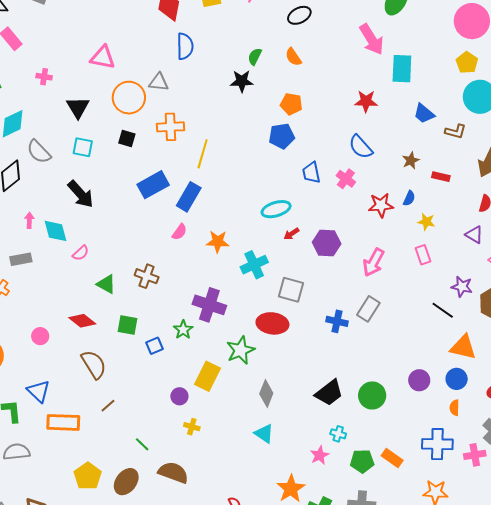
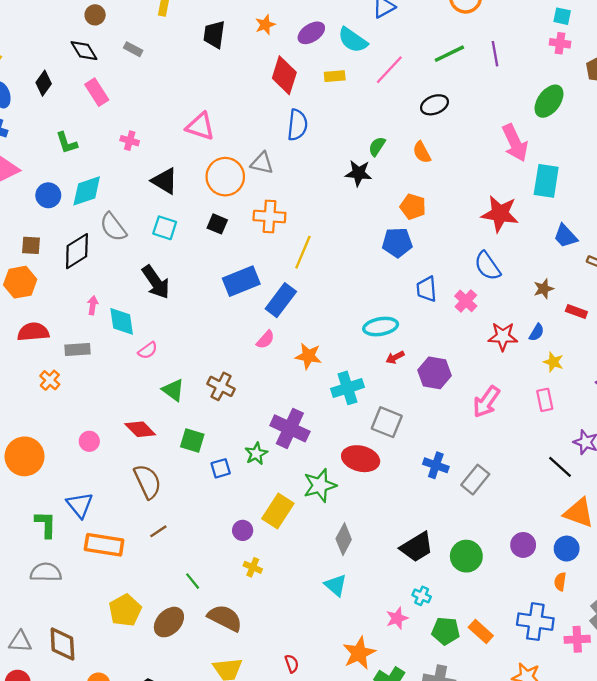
red star: (366, 101) -> (500, 214), size x1.4
black triangle: (78, 107) -> (165, 181), turned -35
gray rectangle: (368, 309) -> (475, 480), moved

